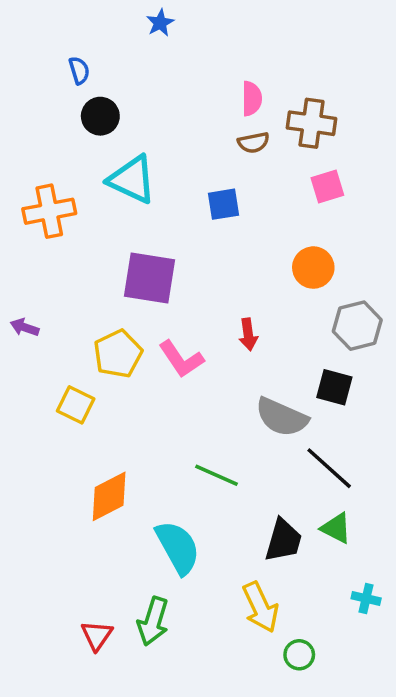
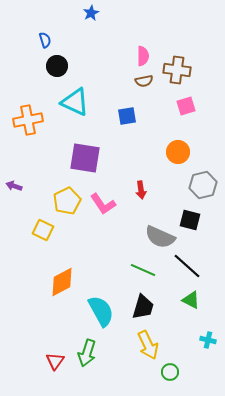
green line: (216, 475) -> (143, 270), moved
black trapezoid: (283, 540) -> (143, 307), moved

